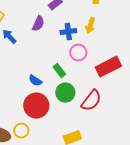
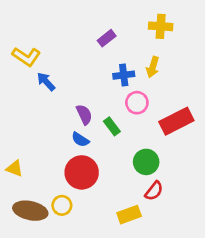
purple semicircle: (38, 24) -> (84, 115), moved, turned -49
green circle: (65, 93) -> (146, 162), moved
red semicircle: (91, 101) -> (154, 191), moved, size x0.7

